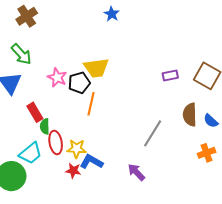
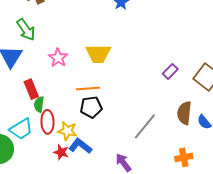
purple rectangle: (170, 75) -> (170, 71), turned -42
black pentagon: (79, 83) -> (91, 107), moved
orange line: (91, 104) -> (88, 88), turned 65
orange cross: (207, 153) -> (184, 157), moved

